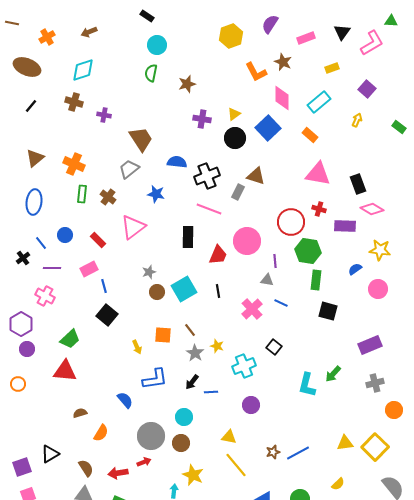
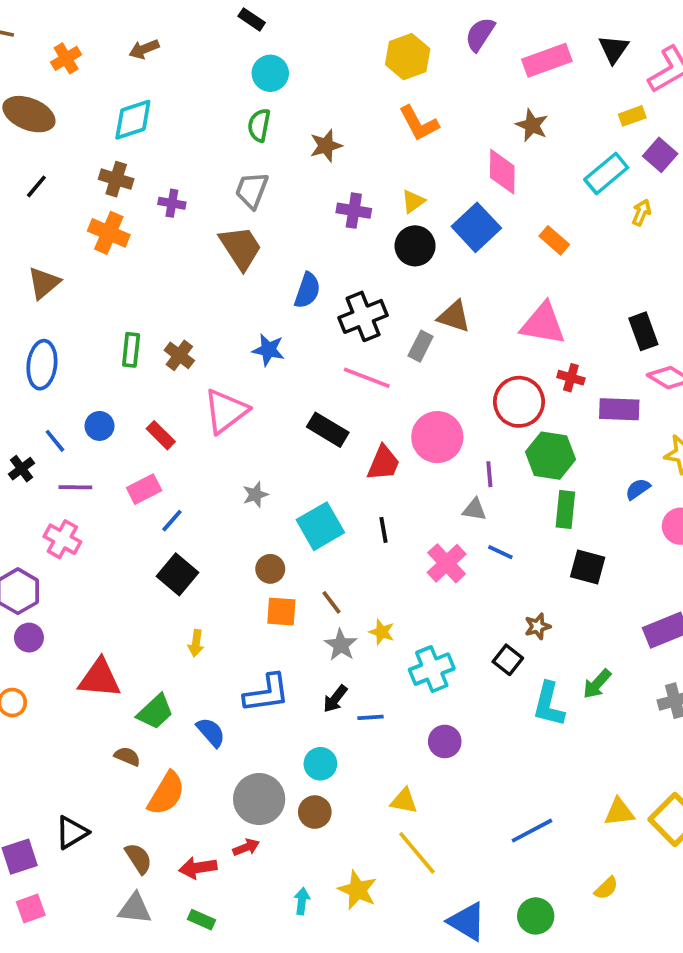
pink rectangle: (306, 38) -> (547, 60), size x1.4
brown star: (283, 62) -> (532, 125), moved
yellow rectangle: (332, 68) -> (632, 116), moved
orange L-shape: (256, 72) -> (419, 123), moved
cyan rectangle: (319, 102) -> (606, 173), moved
blue semicircle: (177, 162) -> (307, 290), turned 102
orange cross: (74, 164) -> (109, 233), moved
gray trapezoid: (129, 169) -> (252, 190), moved, turned -30
pink triangle: (318, 174) -> (543, 324), moved
black rectangle: (188, 237) -> (328, 430), turned -60
blue line: (104, 286) -> (172, 521), turned 56
brown circle: (157, 292) -> (270, 569), moved
green trapezoid: (70, 339) -> (155, 712), moved
yellow arrow: (137, 347) -> (196, 643), moved, turned 32
black square: (274, 347) -> (508, 660), moved
brown semicircle: (80, 413) -> (127, 756), turned 40
orange semicircle: (101, 433) -> (166, 793), size x1.4
brown star: (273, 452) -> (538, 626), moved
yellow star: (193, 475) -> (358, 890), moved

